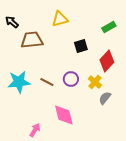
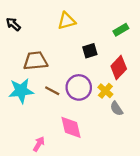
brown trapezoid: (32, 40) -> (36, 61), moved
purple circle: (71, 79) -> (79, 87), size x1.5
gray semicircle: (105, 98) -> (116, 109), turned -72

